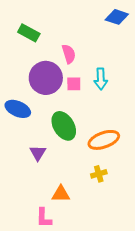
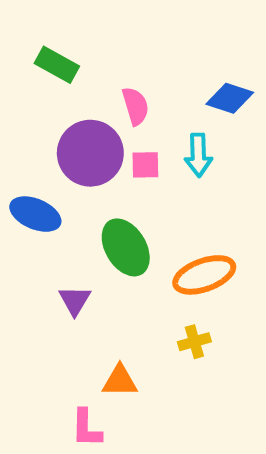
blue diamond: (117, 17) -> (230, 98), moved

